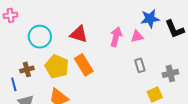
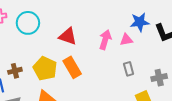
cyan circle: (40, 37) -> (28, 23), moved

